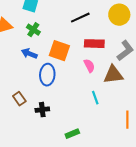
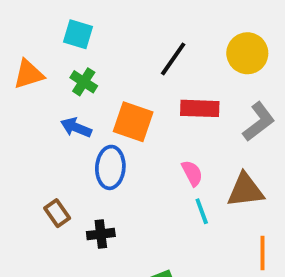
black line: (80, 18) -> (173, 59), turned -30
pink semicircle: (89, 66) -> (192, 173), moved
brown triangle: (113, 75) -> (245, 190), moved

